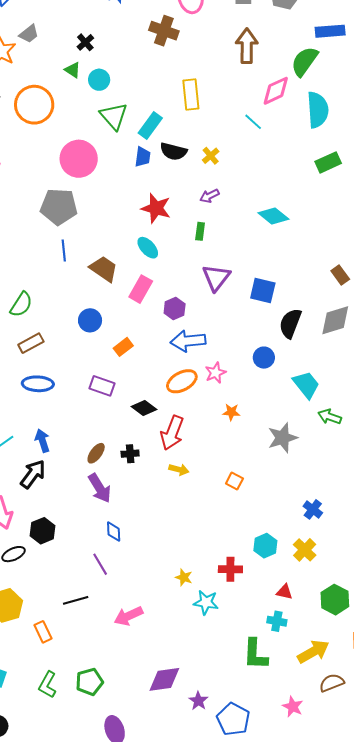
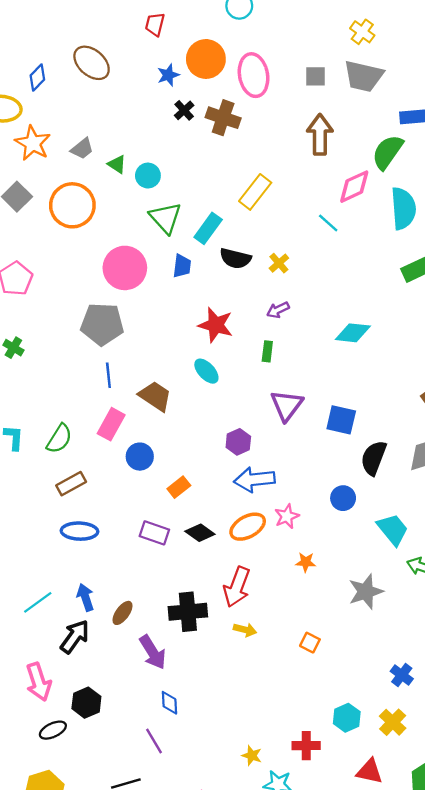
gray trapezoid: (29, 34) -> (82, 149), moved
black cross: (85, 42) -> (184, 110), moved
yellow rectangle: (191, 95) -> (255, 192), turned 44
blue trapezoid: (143, 157) -> (182, 266), moved
cyan diamond: (273, 216) -> (353, 333), turned -32
pink rectangle: (141, 289) -> (111, 424), moved
black diamond: (144, 408) -> (200, 533), moved
brown ellipse: (96, 453) -> (123, 613), moved
black cross: (130, 454) -> (188, 612), size x1.8
red triangle: (285, 592) -> (370, 771), size x1.4

